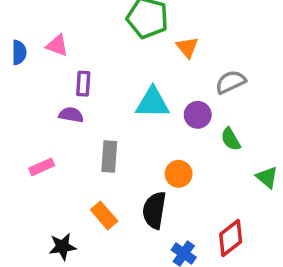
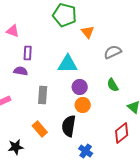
purple circle: (198, 115) -> (80, 87), moved
red diamond: (231, 238) -> (122, 133), moved

